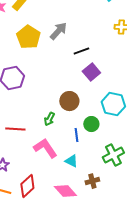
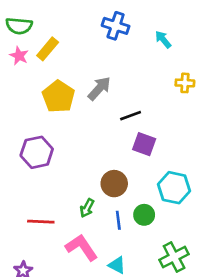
purple square: (91, 72) -> (144, 144), turned -30
blue line: (76, 135) -> (118, 220), moved

